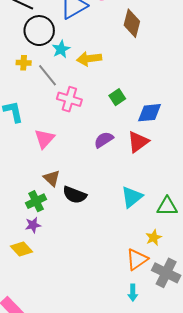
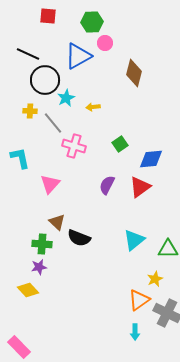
yellow arrow: (89, 59) -> (93, 107), size x0.6
purple semicircle: (104, 140) -> (107, 185), turned -30
green cross: (36, 201) -> (42, 244), turned 30

